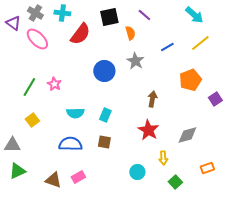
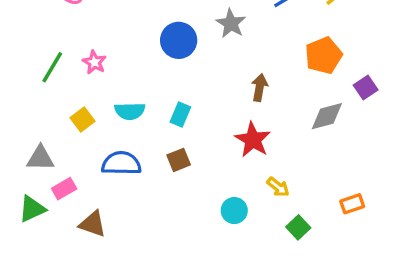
yellow square: (32, 120) -> (83, 120), moved
gray diamond: (187, 135) -> (327, 116), moved
brown square: (104, 142) -> (179, 160), turned -32
gray triangle: (12, 145) -> (40, 158), moved
yellow arrow: (163, 158) -> (278, 187), turned -48
pink rectangle: (78, 177) -> (64, 189), moved

